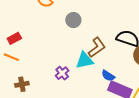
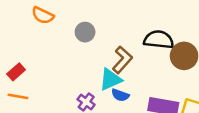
blue semicircle: (108, 76) -> (120, 95), moved

